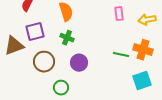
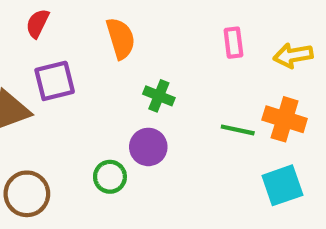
green cross: (67, 38) -> (159, 96), moved
brown circle: (44, 62) -> (27, 194), moved
green circle: (61, 88) -> (110, 177), moved

